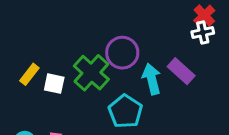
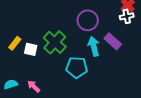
purple circle: (122, 53) -> (88, 20), moved
cyan pentagon: (125, 111) -> (77, 67), turned -30

